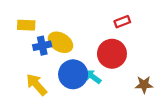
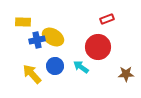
blue circle: (73, 74) -> (55, 66), moved, size x0.7

